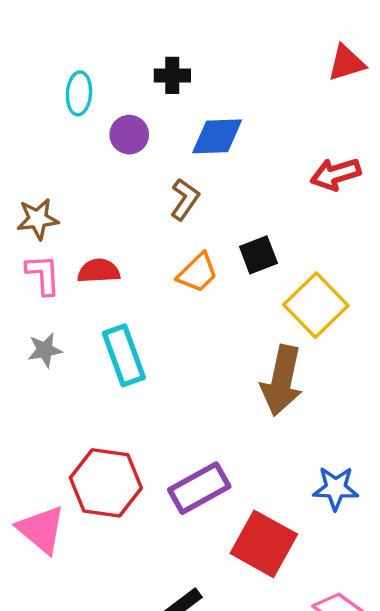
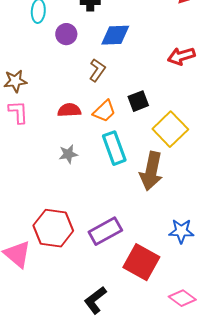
red semicircle: (99, 271) -> (69, 110), moved
gray star: (45, 350) -> (68, 154), moved
cyan rectangle: (124, 355) -> (114, 148), moved

